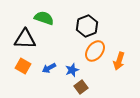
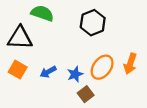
orange ellipse: (95, 51) -> (102, 67), moved

